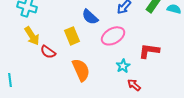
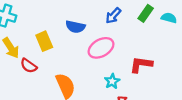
blue semicircle: (90, 17) -> (75, 27), turned -30
yellow rectangle: (72, 36) -> (44, 41), moved

